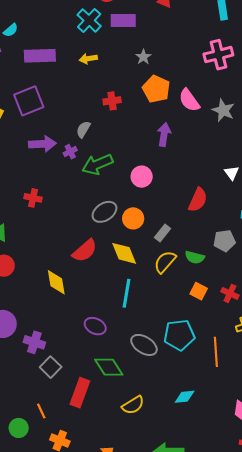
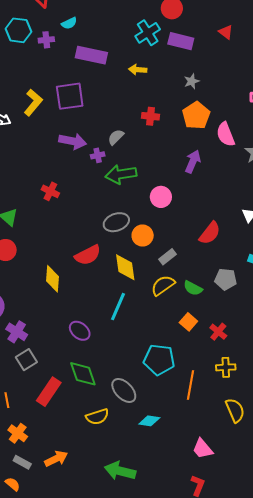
gray ellipse: (144, 345) -> (124, 390), moved

